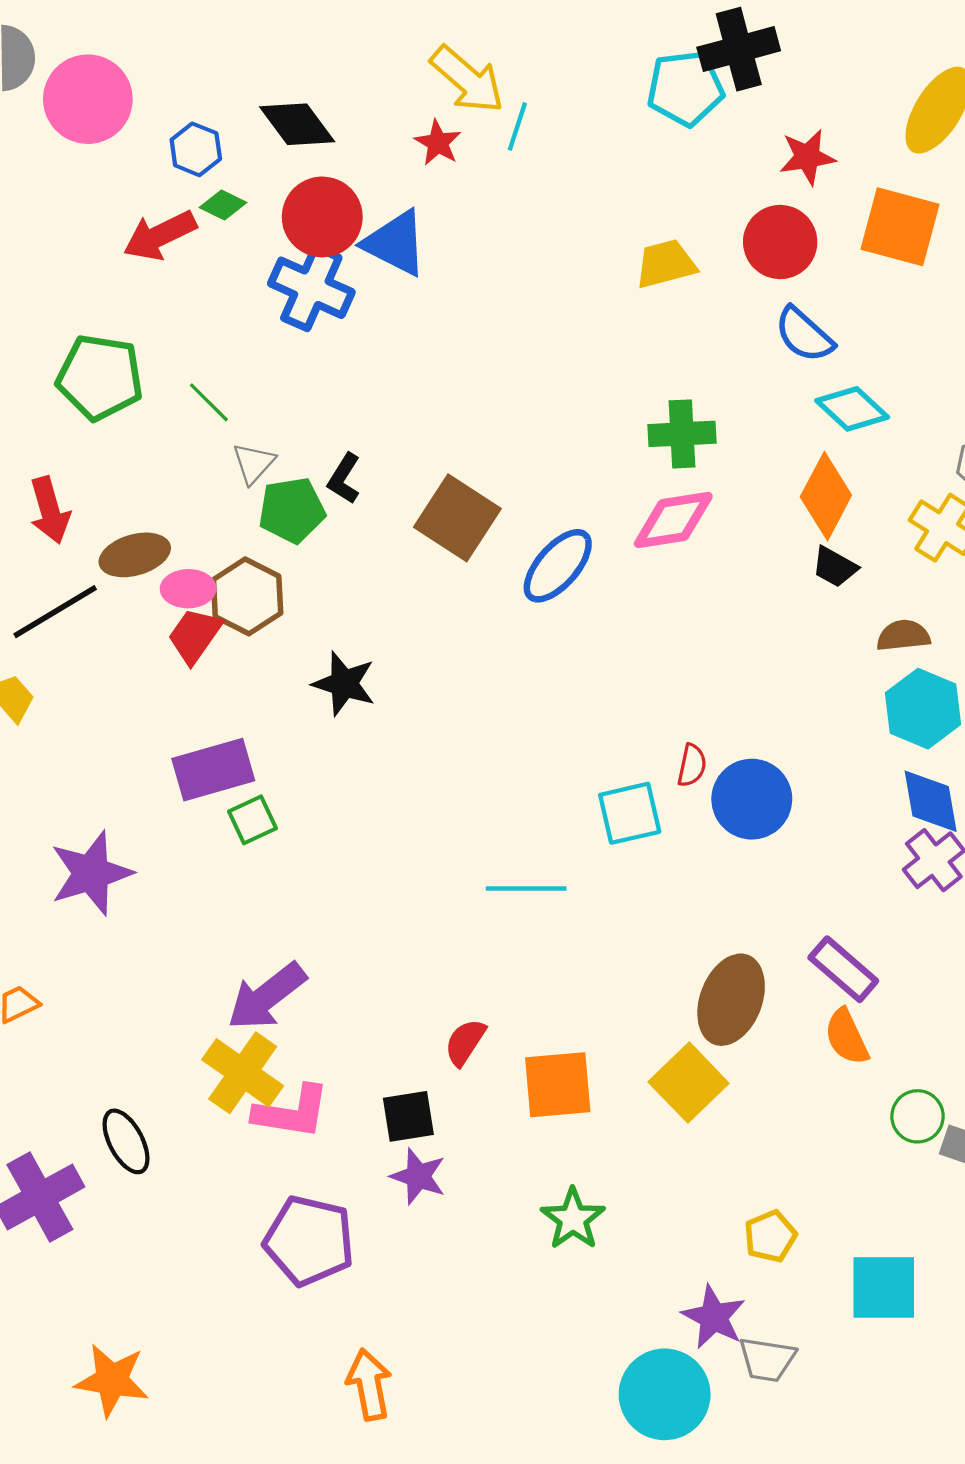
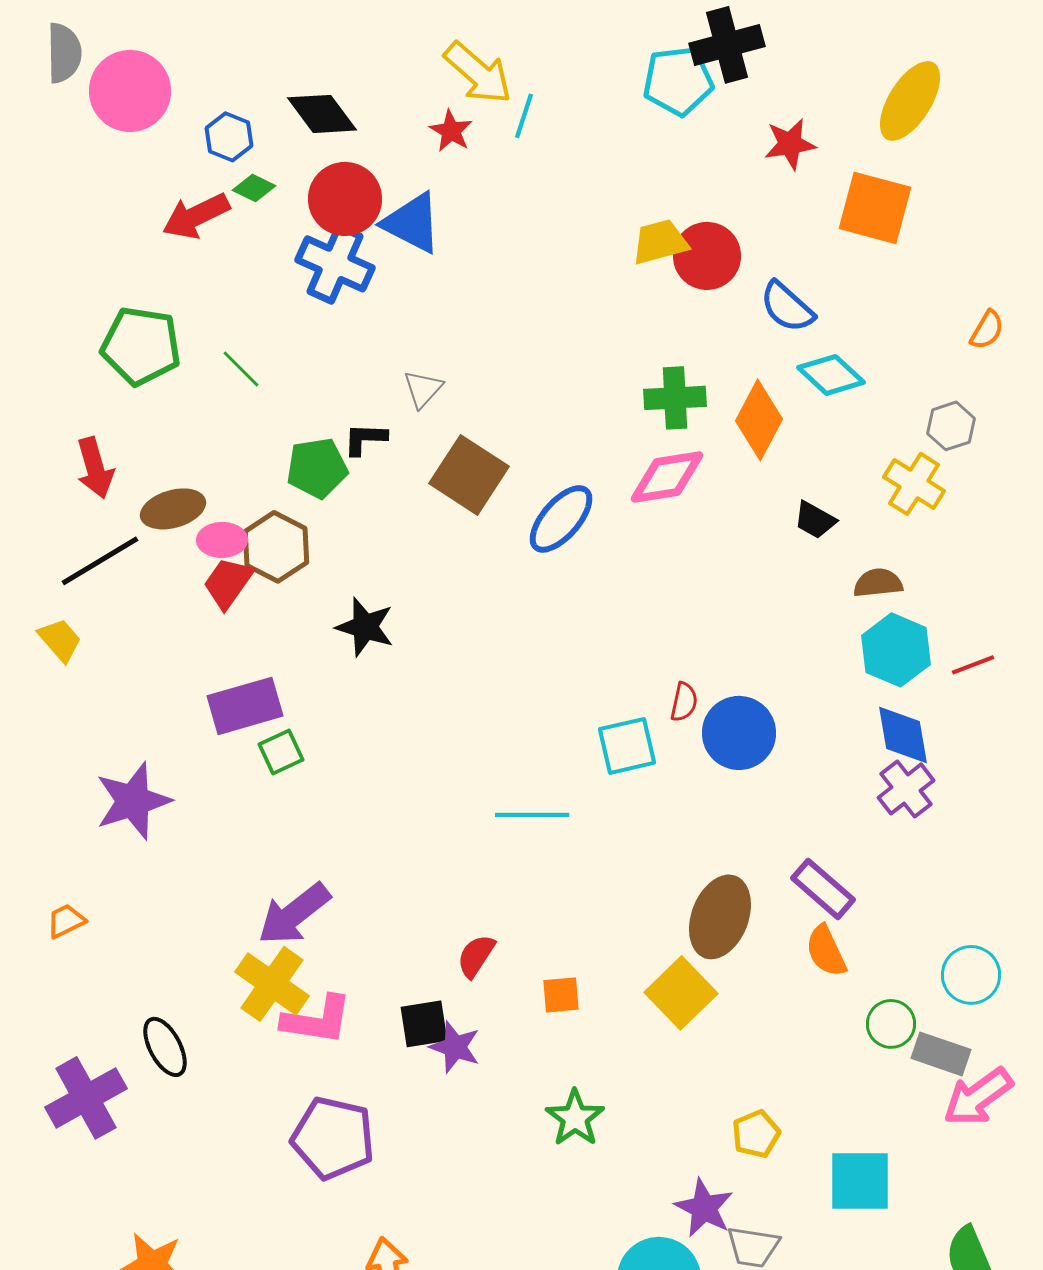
red circle: (780, 242) -> (707, 256), moved
gray triangle: (254, 463) -> (423, 389), moved
black L-shape: (344, 479) -> (365, 439), turned 60
orange diamond: (826, 496) -> (759, 420), moved
orange square: (558, 1085) -> (561, 995), size x0.6
purple star: (418, 1176) -> (455, 1047), moved

